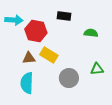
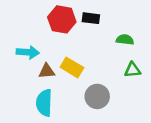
cyan arrow: (14, 20) -> (28, 52), moved
red hexagon: (36, 31) -> (62, 19), moved
green triangle: (97, 69) -> (133, 70), moved

